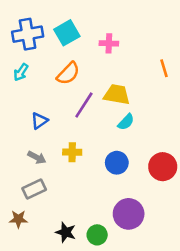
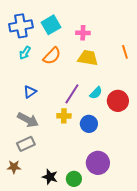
cyan arrow: (21, 72) -> (25, 53), moved
yellow trapezoid: (117, 94) -> (88, 58), moved
purple line: (84, 105) -> (72, 94), moved
yellow cross: (72, 152) -> (64, 116), moved
gray arrow: (37, 157) -> (28, 120), size x1.5
red circle: (163, 167) -> (118, 101), moved

